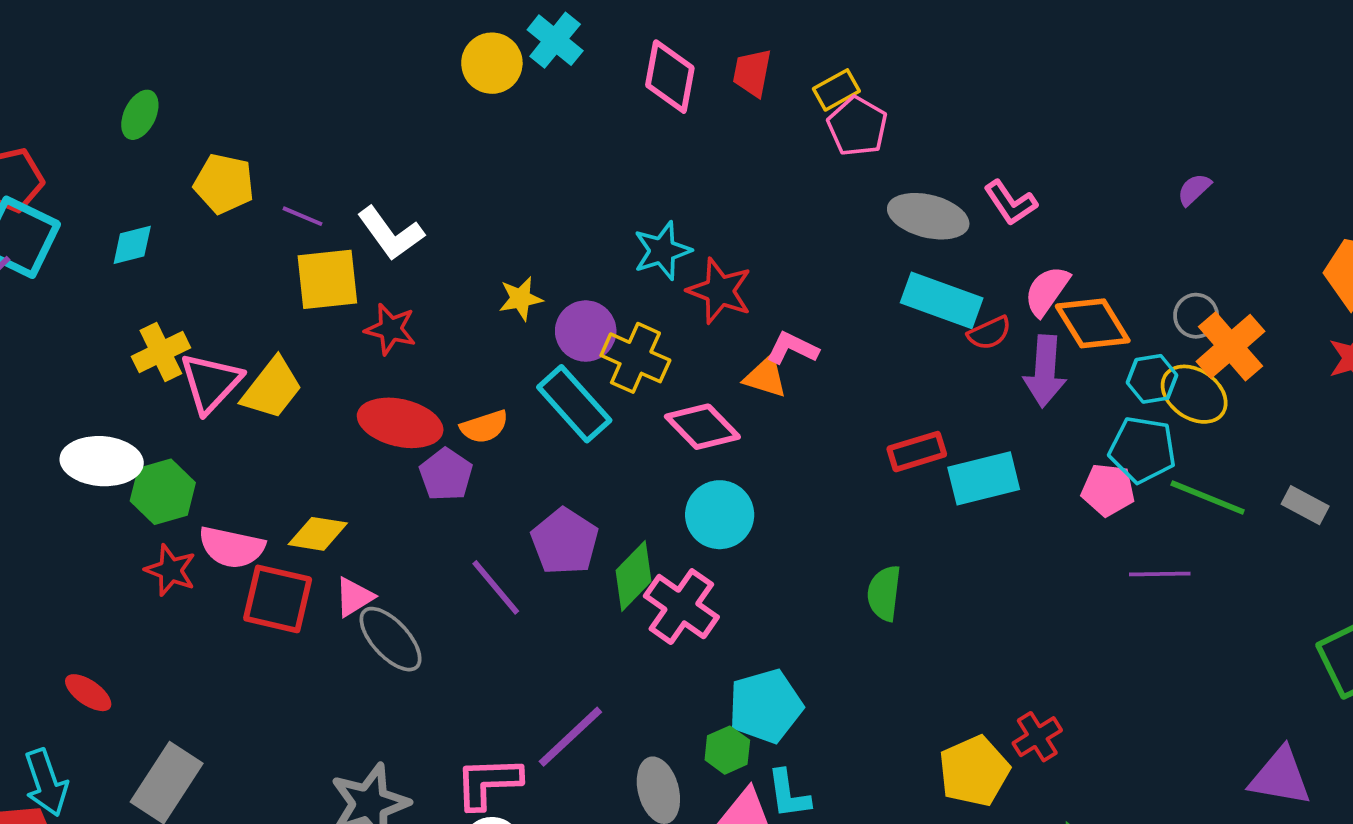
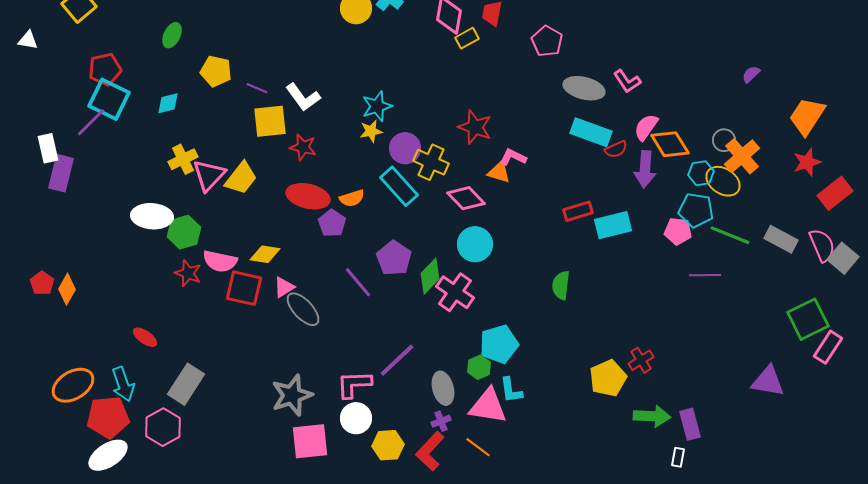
yellow rectangle: (836, 90) -> (467, 38), moved
purple semicircle: (1194, 189) -> (751, 74), moved
cyan star: (662, 251) -> (377, 106), moved
gray rectangle: (1305, 505) -> (781, 239), size x1.4

